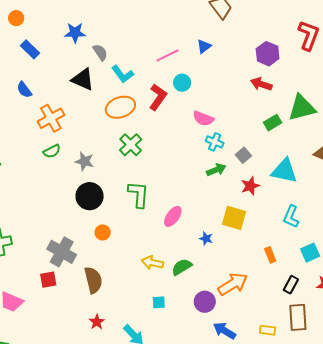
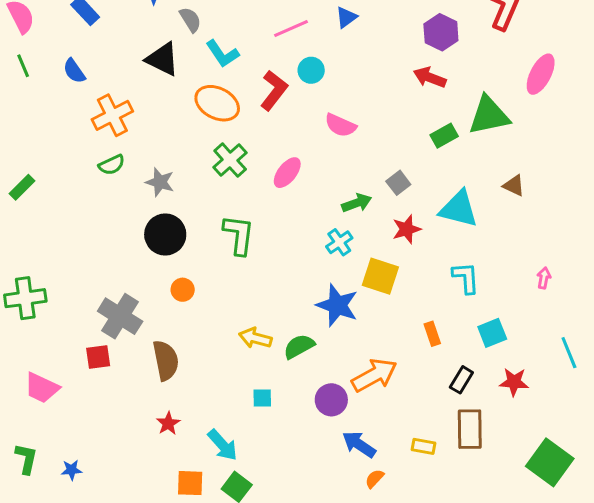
orange ellipse: (120, 107) -> (217, 103), turned 44
cyan cross: (215, 142) -> (339, 242), moved, turned 30
pink ellipse: (173, 216) -> (287, 173), moved
cyan L-shape: (291, 217) -> (466, 278), turned 150
blue star: (206, 239) -> (337, 305), size x2.0

